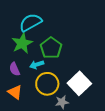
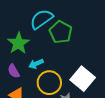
cyan semicircle: (31, 22) -> (42, 19), moved
green pentagon: (51, 48) -> (61, 32), moved

